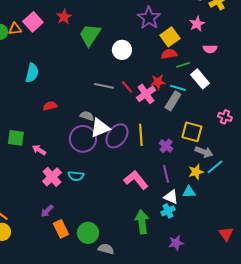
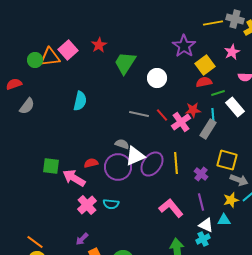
orange triangle: (15, 29) -> (50, 57), size x1.5
cyan semicircle: (32, 73) -> (80, 101), moved
cyan line: (178, 88) -> (213, 116), turned 70
red semicircle: (50, 106) -> (91, 163), moved
pink arrow: (39, 150) -> (74, 178), size x1.6

